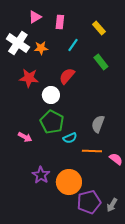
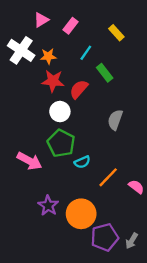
pink rectangle: (60, 22) -> (71, 26), turned 32
green rectangle: (101, 62) -> (105, 73), moved
red star: (29, 78) -> (53, 81), moved
gray semicircle: (98, 124) -> (115, 120), moved
pink arrow: (25, 137) -> (29, 161), size x1.5
orange line: (92, 151) -> (108, 177), turned -48

